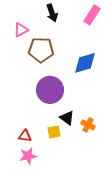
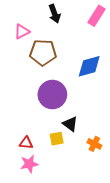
orange cross: (88, 125) -> (94, 144), moved

